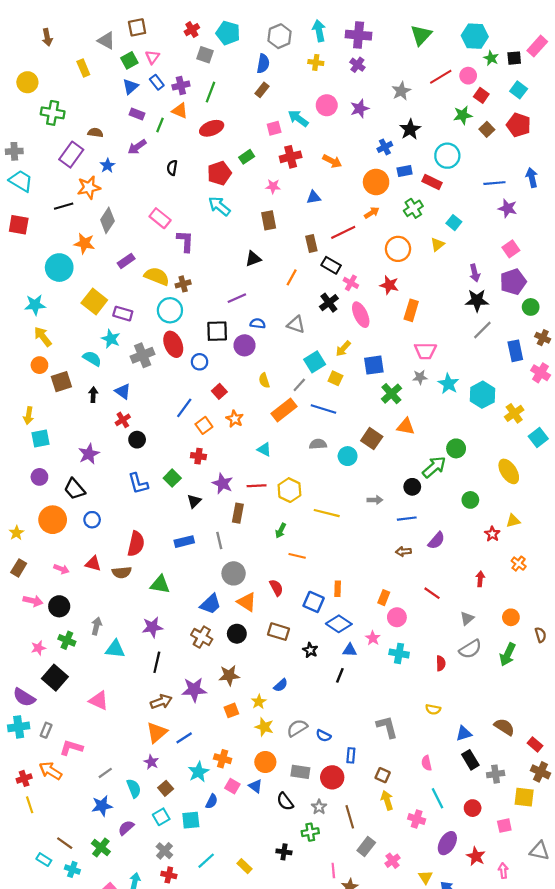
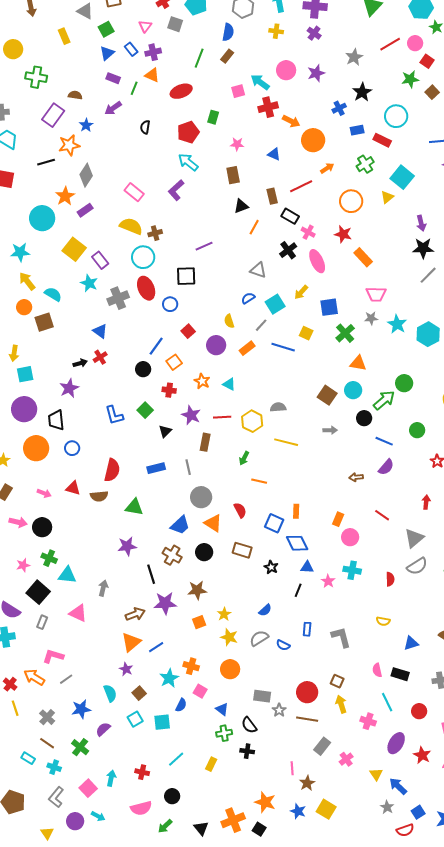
pink triangle: (152, 57) -> (145, 26), moved
green line: (211, 92) -> (199, 58), moved
green rectangle: (247, 157) -> (213, 117), turned -40
red cross: (291, 157) -> (268, 107), moved
orange circle: (376, 182) -> (313, 140), moved
blue triangle: (314, 197) -> (274, 154), turned 32
pink rectangle: (160, 218) -> (134, 192), moved
cyan square: (454, 223) -> (402, 177), size x1.6
purple L-shape: (185, 241) -> (176, 190), moved, turned -135
orange star: (84, 243) -> (65, 196), turned 30
black triangle: (253, 259) -> (241, 206), moved
purple rectangle: (126, 261) -> (85, 210), moved
orange rectangle: (411, 310) -> (363, 257), turned -60
purple rectangle: (123, 314) -> (100, 260), turned 36
blue semicircle: (258, 323) -> (248, 298), moved, turned -40
purple circle: (244, 345) -> (216, 345), moved
cyan semicircle: (92, 359) -> (53, 294), moved
yellow square: (335, 378) -> (306, 333), moved
black arrow: (93, 395) -> (80, 363), moved, turned 72
orange rectangle: (284, 410) -> (247, 348), size x0.7
orange star: (235, 419) -> (202, 381), moved
brown square: (372, 439) -> (327, 395), moved
black circle: (137, 440) -> (143, 369), moved
gray semicircle: (318, 444) -> (278, 407), moved
cyan circle: (348, 456) -> (353, 390), moved
purple circle: (39, 477) -> (24, 409), size x1.6
black trapezoid: (75, 489) -> (56, 420), turned 35
blue line: (407, 519) -> (384, 441), moved, turned 30
gray triangle: (467, 618) -> (414, 538), size x1.5
blue diamond: (339, 624) -> (297, 543), turned 30
gray arrow: (96, 626) -> (103, 588), moved
pink star: (373, 638) -> (328, 581), moved
cyan triangle: (115, 649) -> (67, 575), moved
black line: (157, 662) -> (151, 574), moved, turned -30
blue semicircle: (281, 685) -> (265, 610), moved
gray rectangle: (46, 730) -> (42, 622), moved
blue rectangle: (351, 755) -> (307, 629), moved
black rectangle: (470, 760) -> (400, 674), moved, turned -42
gray rectangle: (300, 772) -> (262, 696), moved
gray line: (105, 773) -> (66, 679), moved
red circle: (332, 777) -> (307, 692), moved
red cross: (24, 778) -> (10, 684), turned -32
blue triangle: (255, 786) -> (222, 709), moved
black semicircle: (285, 801) -> (249, 725), moved
brown line: (350, 817) -> (307, 719), turned -65
green cross: (310, 832) -> (224, 733), moved
gray cross: (164, 851) -> (47, 717), moved
yellow rectangle: (244, 866) -> (211, 764), turned 72

